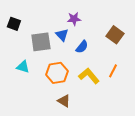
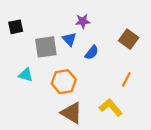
black square: (14, 24) -> (16, 27), turned -32
yellow L-shape: (89, 76) -> (111, 107), moved
brown triangle: (64, 101) -> (72, 113), size x1.5

